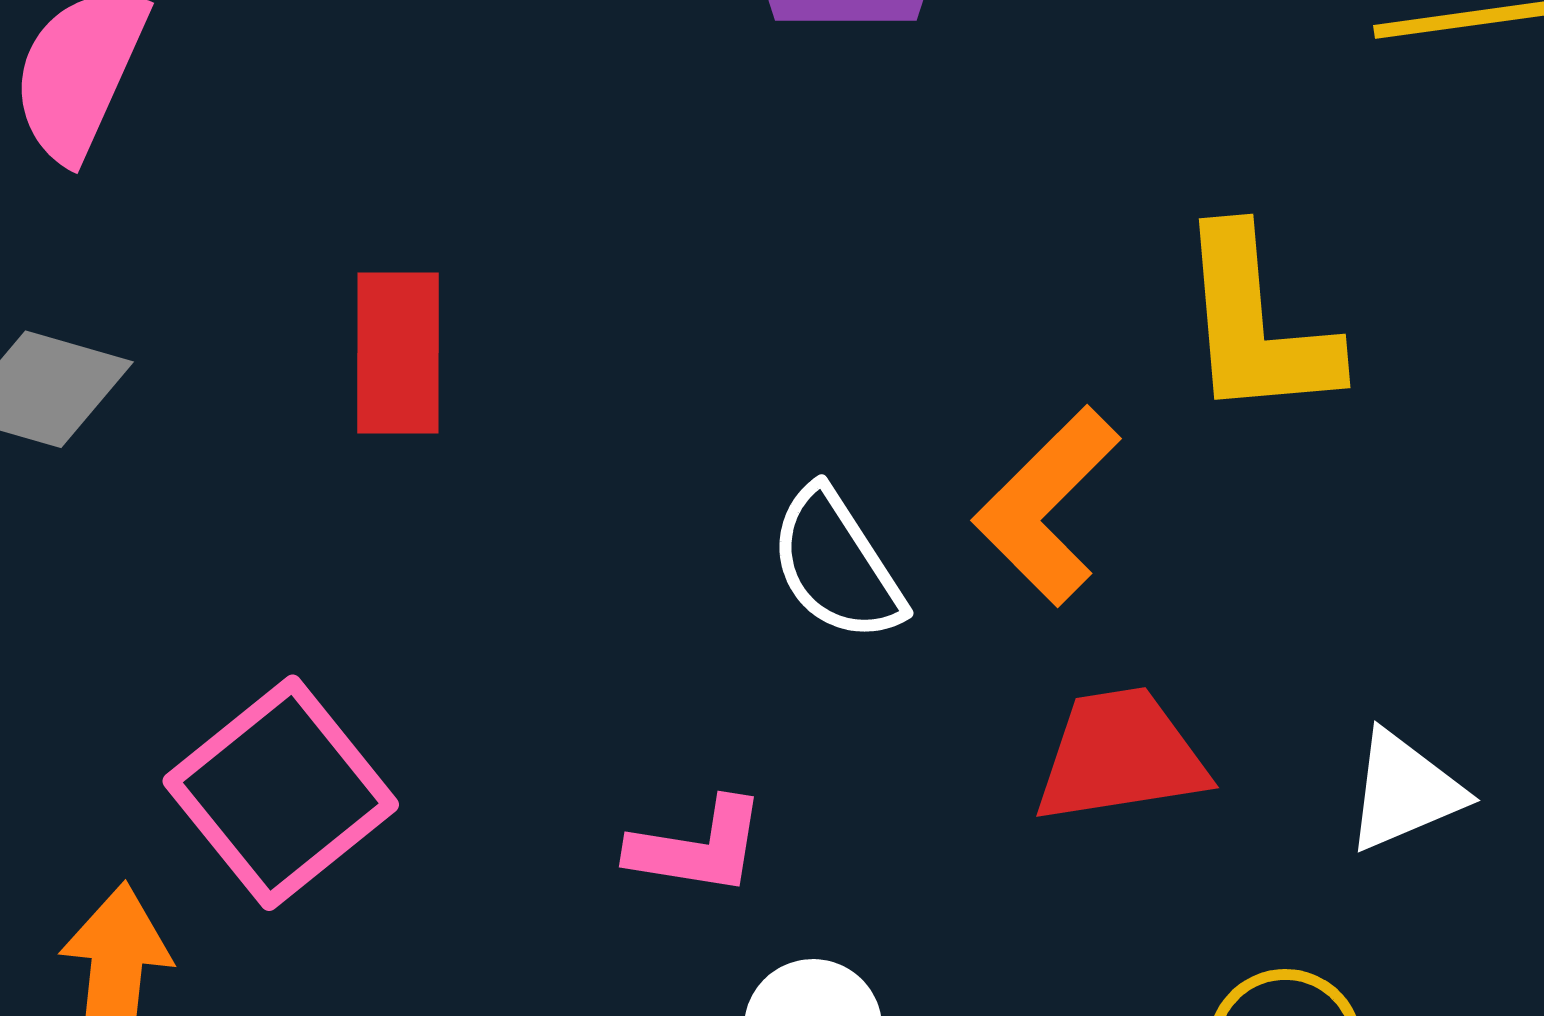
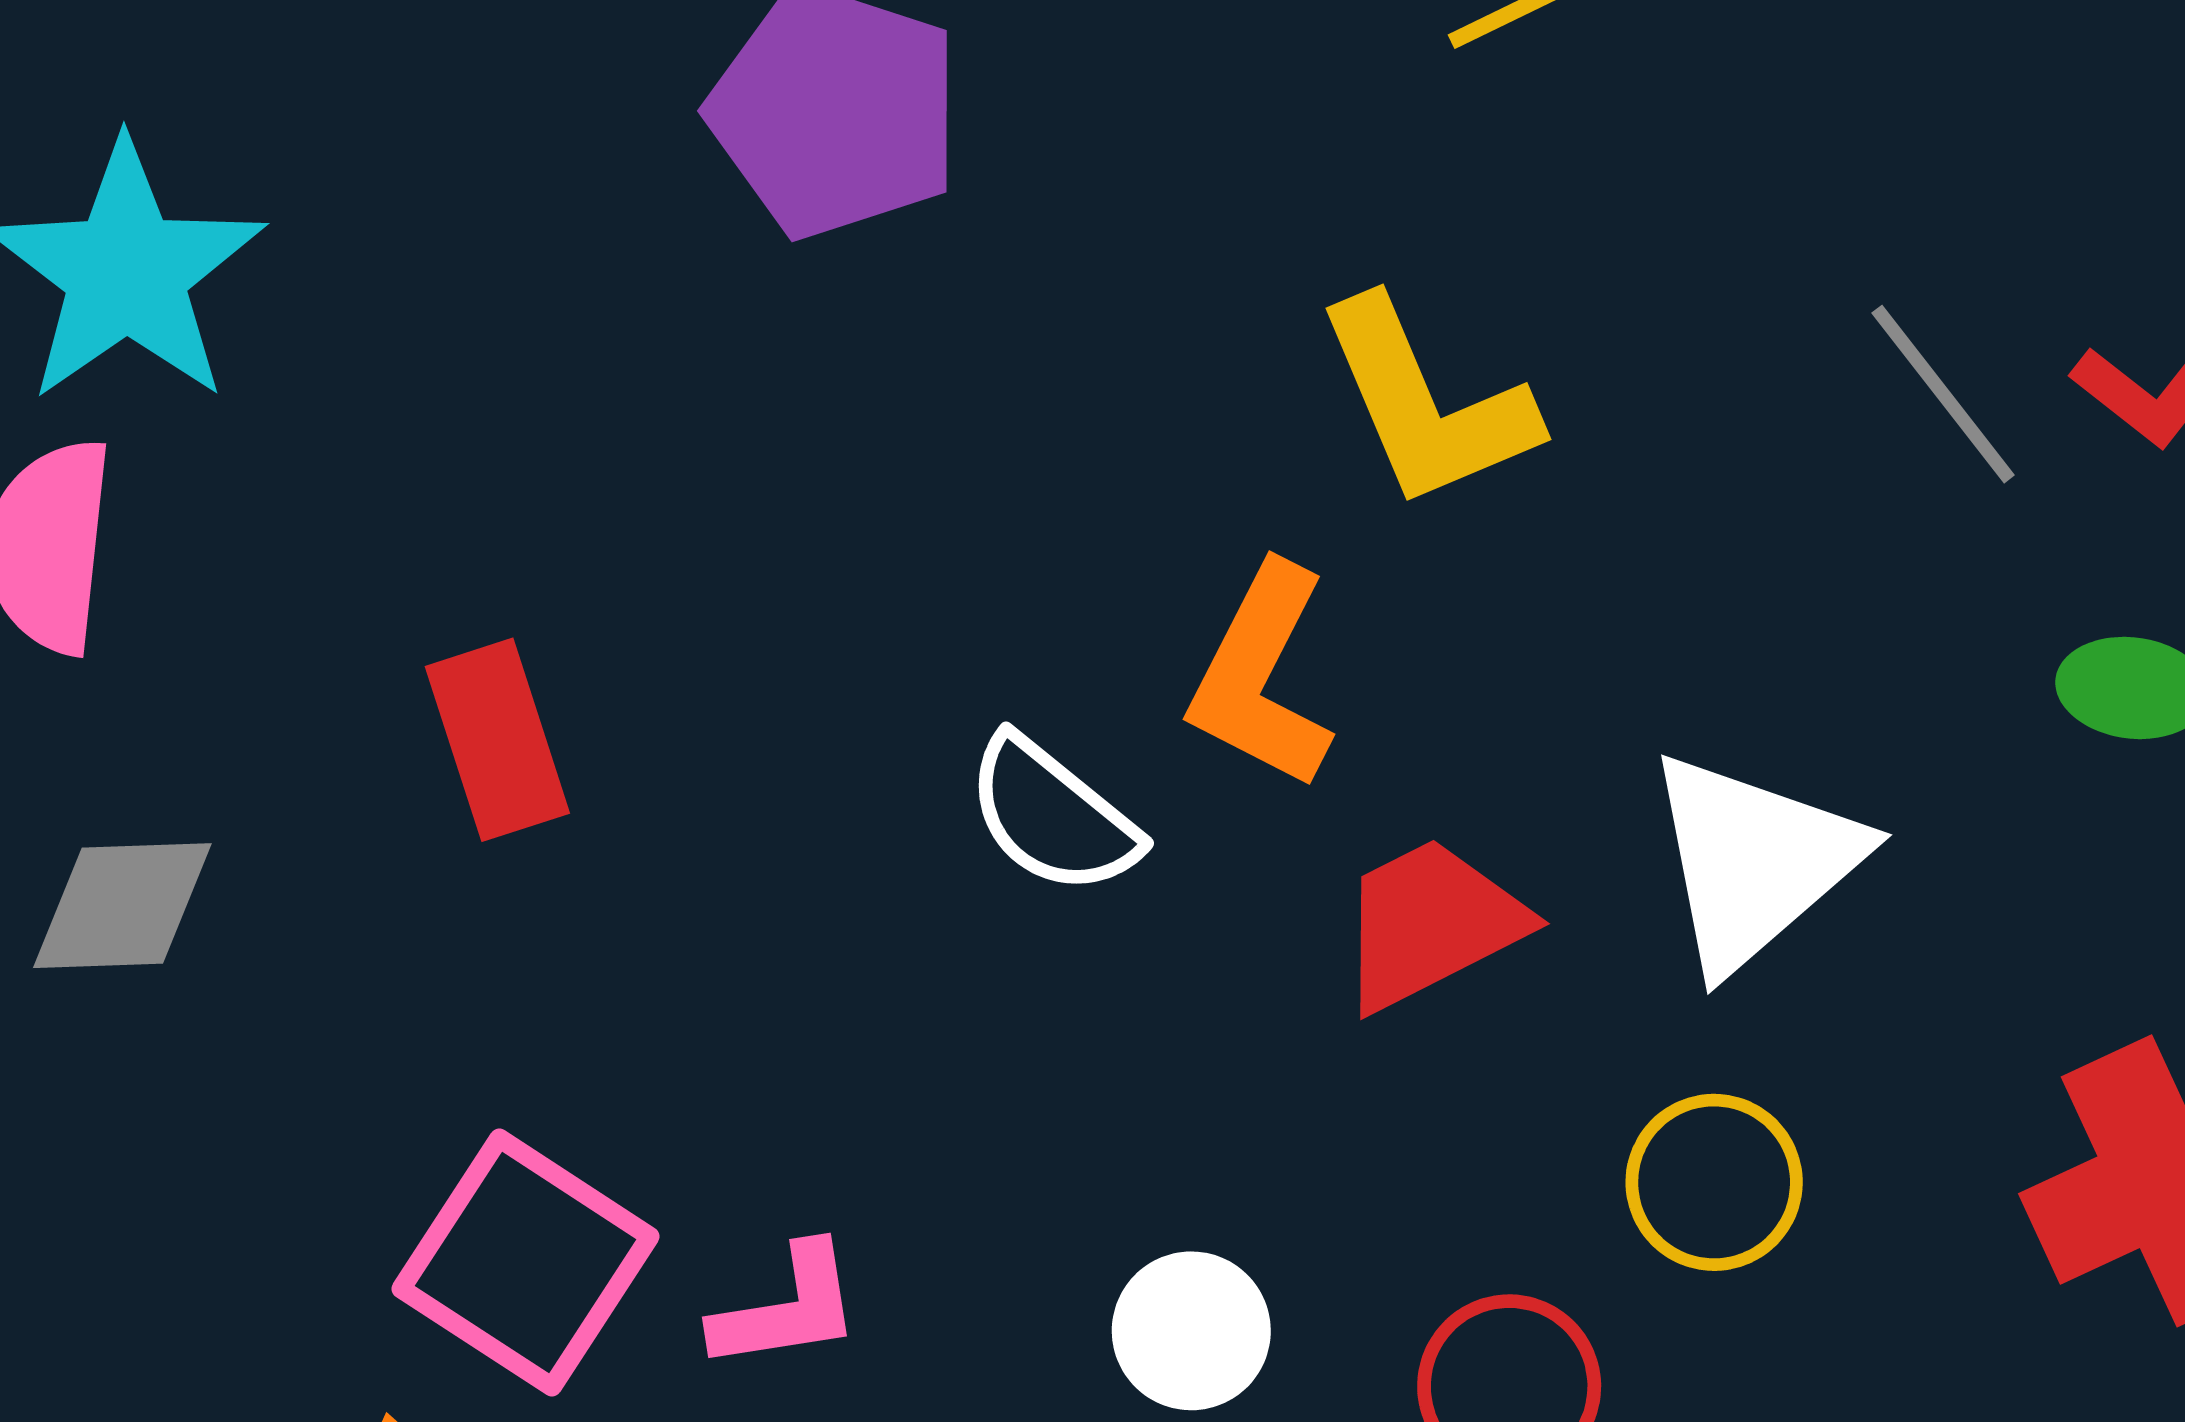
white triangle: (1404, 791) -> (1754, 861), size x1.6
pink L-shape: (697, 847) -> (787, 1308), moved

